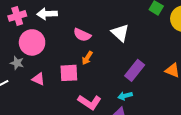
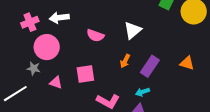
white triangle: (120, 33) -> (133, 30), turned 42
orange arrow: (87, 58) -> (125, 61), moved

